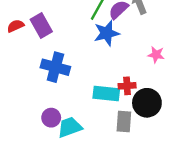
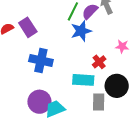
red cross: (127, 86) -> (99, 62), moved, turned -32
purple circle: (51, 118) -> (39, 102), size x1.5

